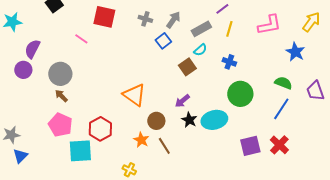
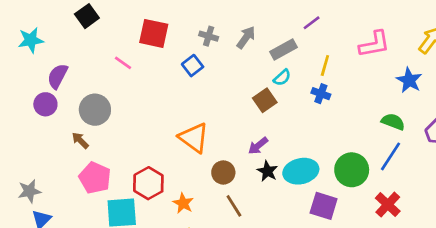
yellow line: (229, 29) -> (325, 66), moved
blue square: (163, 41) -> (193, 66), moved
green circle: (240, 94) -> (352, 170), moved
brown arrow: (61, 96) -> (80, 140), moved
orange star: (141, 140) -> (183, 203), moved
purple square: (250, 146) -> (324, 206), moved, turned 30

